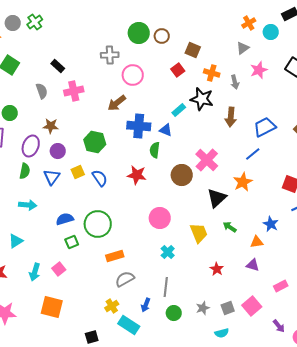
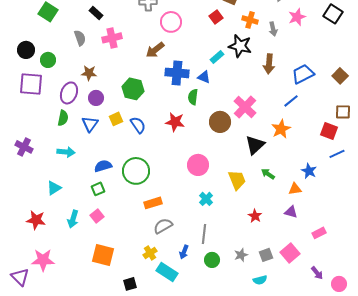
green square: (72, 242) -> (98, 189), moved
orange square: (52, 307) -> (103, 255), moved

